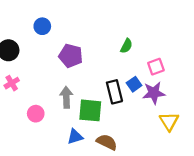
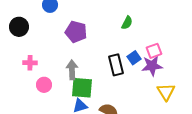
pink square: (156, 67) -> (154, 51), moved
pink cross: (12, 83) -> (30, 63), moved, turned 32
green square: (90, 110) -> (82, 88), moved

